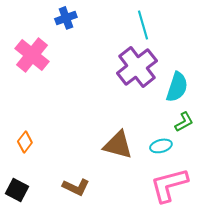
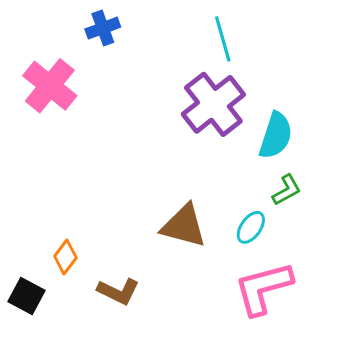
orange diamond: (25, 142) -> (65, 257), moved
cyan ellipse: (161, 146) -> (251, 227), turned -40

